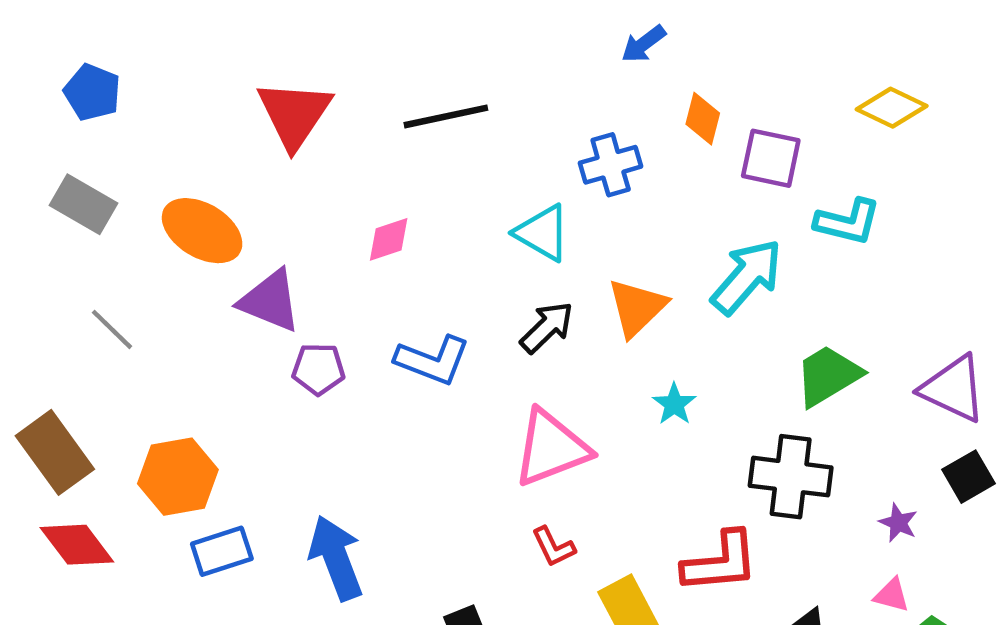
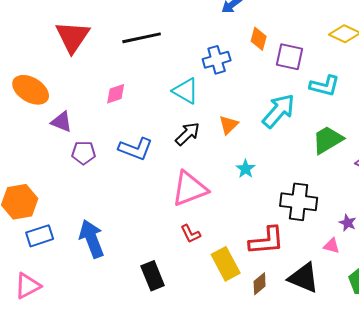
purple triangle: (270, 301) -> (62, 122), size x0.7
orange triangle: (637, 307) -> (229, 125), size x0.7
green trapezoid: (828, 376) -> (328, 140), moved
pink triangle: (892, 595) -> (332, 246), moved

